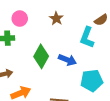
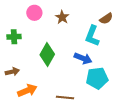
pink circle: (20, 19) -> (34, 13), moved
blue arrow: (67, 60) -> (83, 58), moved

